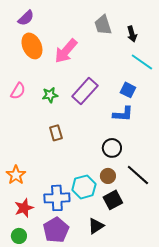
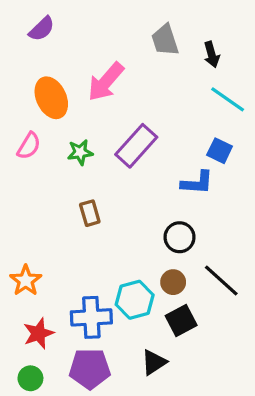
orange ellipse: (32, 46) -> (51, 98), moved
blue square: (128, 90) -> (220, 151), moved
purple pentagon: (56, 230) -> (90, 369), turned 30

